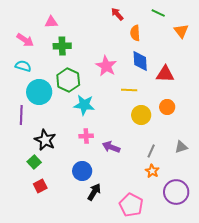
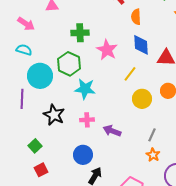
green cross: (62, 46) -> (80, 33), moved
yellow line: (129, 90) -> (130, 74), turned -56
black star: (45, 140) -> (54, 115), moved

